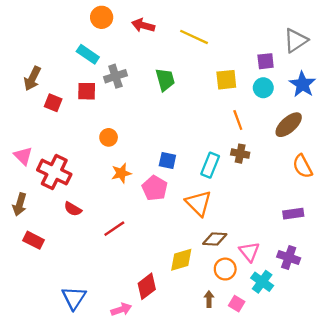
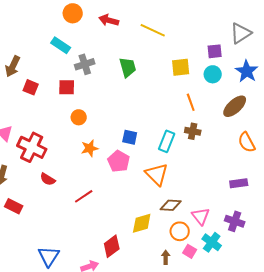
red square: (87, 91) -> (67, 87), moved
pink square: (237, 304) -> (190, 251), moved

